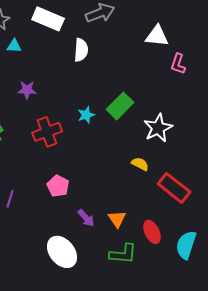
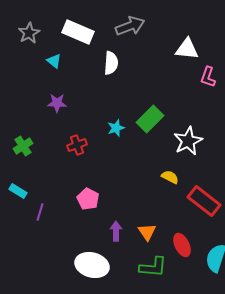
cyan triangle: (14, 46) -> (54, 61), moved, turned 35
red cross: (47, 132) -> (77, 145), size x0.7
purple arrow: (86, 218) -> (116, 231), turned -138
white ellipse: (62, 252) -> (92, 265), turned -36

